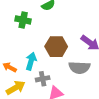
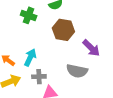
brown hexagon: (56, 47) -> (63, 30), moved

